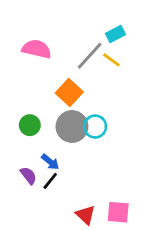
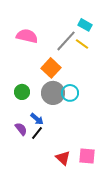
cyan rectangle: (115, 34) -> (85, 25), turned 56

